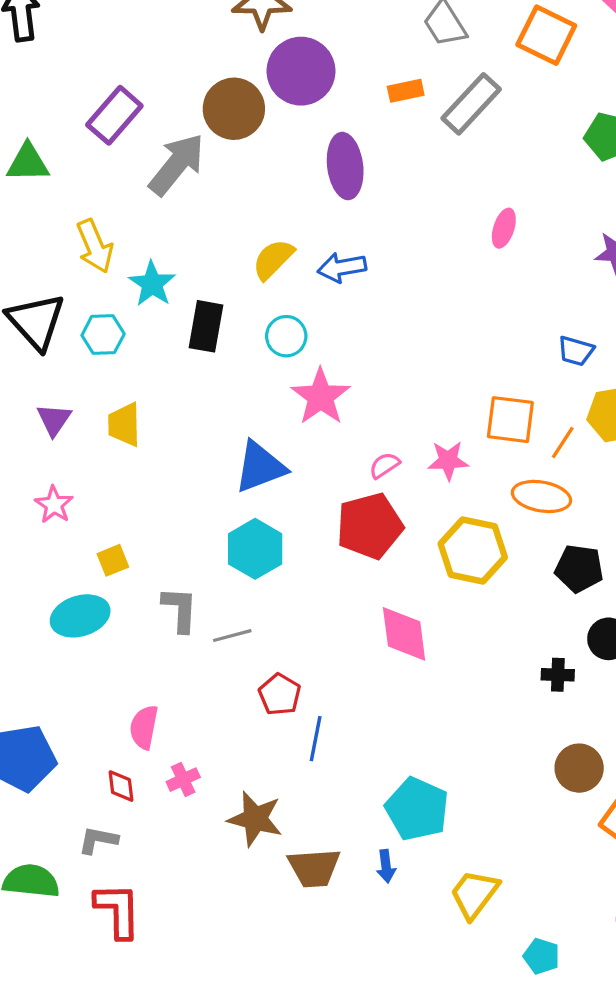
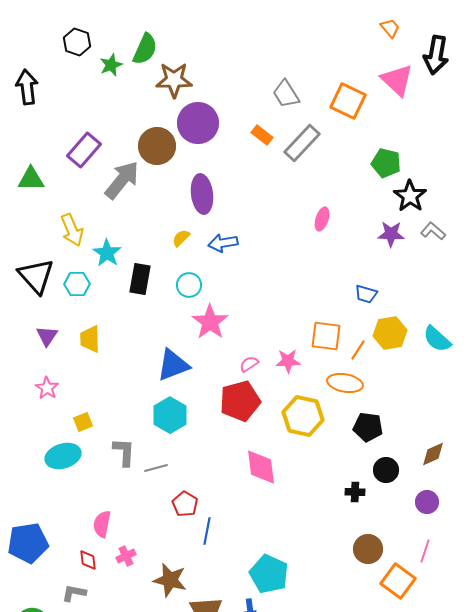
orange rectangle: (406, 91) -> (262, 135), turned 50
purple ellipse: (345, 166) -> (202, 194), moved
yellow semicircle: (273, 259) -> (181, 238), size x0.7

